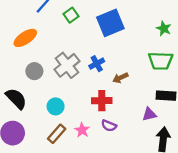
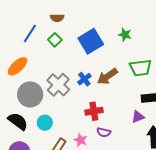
green star: (164, 29) -> (125, 35), moved
gray circle: (34, 71) -> (30, 94), size x1.6
brown arrow: (120, 78) -> (107, 76), moved, size x1.5
cyan circle: (56, 106) -> (45, 123), moved

